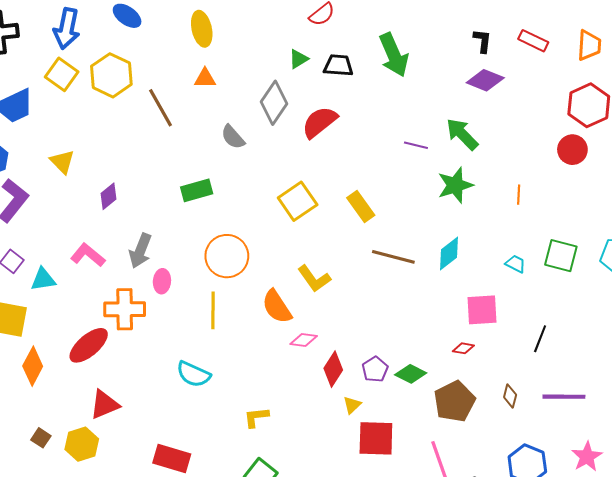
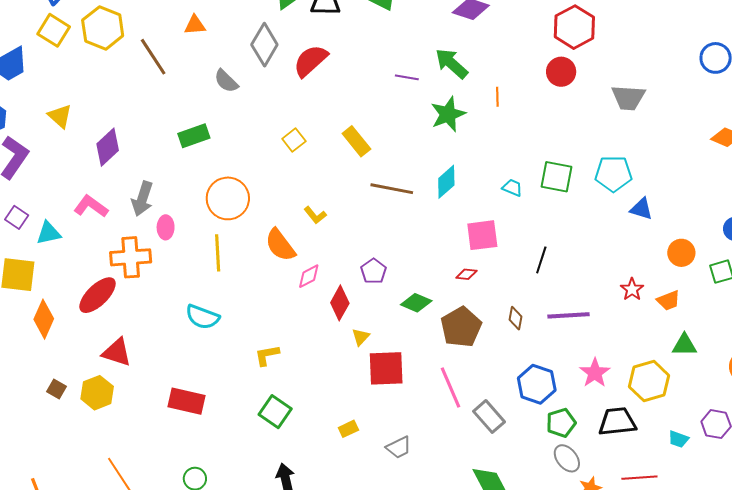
orange line: (519, 195) -> (497, 97), moved
purple diamond: (109, 196) -> (108, 147), size x1.4
yellow square: (298, 201) -> (294, 140), size x0.6
yellow L-shape: (314, 279) -> (315, 215), size x0.7
pink diamond: (304, 340) -> (309, 276), turned -32
purple pentagon: (375, 369) -> (374, 271), moved
red triangle: (104, 405) -> (117, 352), turned 44

